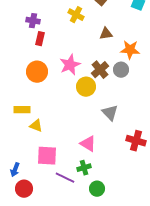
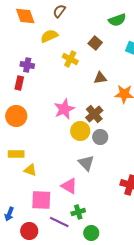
red rectangle: (40, 39) -> (19, 83), moved
gray circle: (121, 70) -> (100, 137), moved
orange circle: (37, 72) -> (16, 116), moved
gray triangle: (110, 113) -> (86, 163), moved
pink triangle: (88, 144) -> (69, 186), moved
red circle: (24, 189) -> (29, 231), moved

